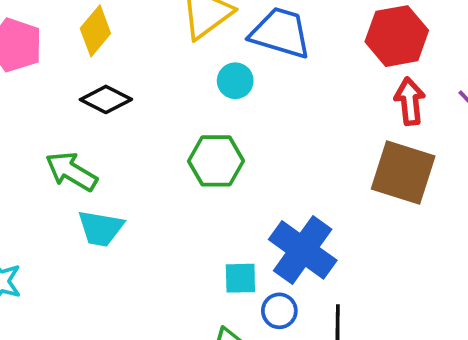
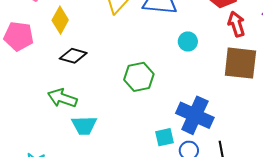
cyan circle: (235, 81) -> (188, 41), moved

